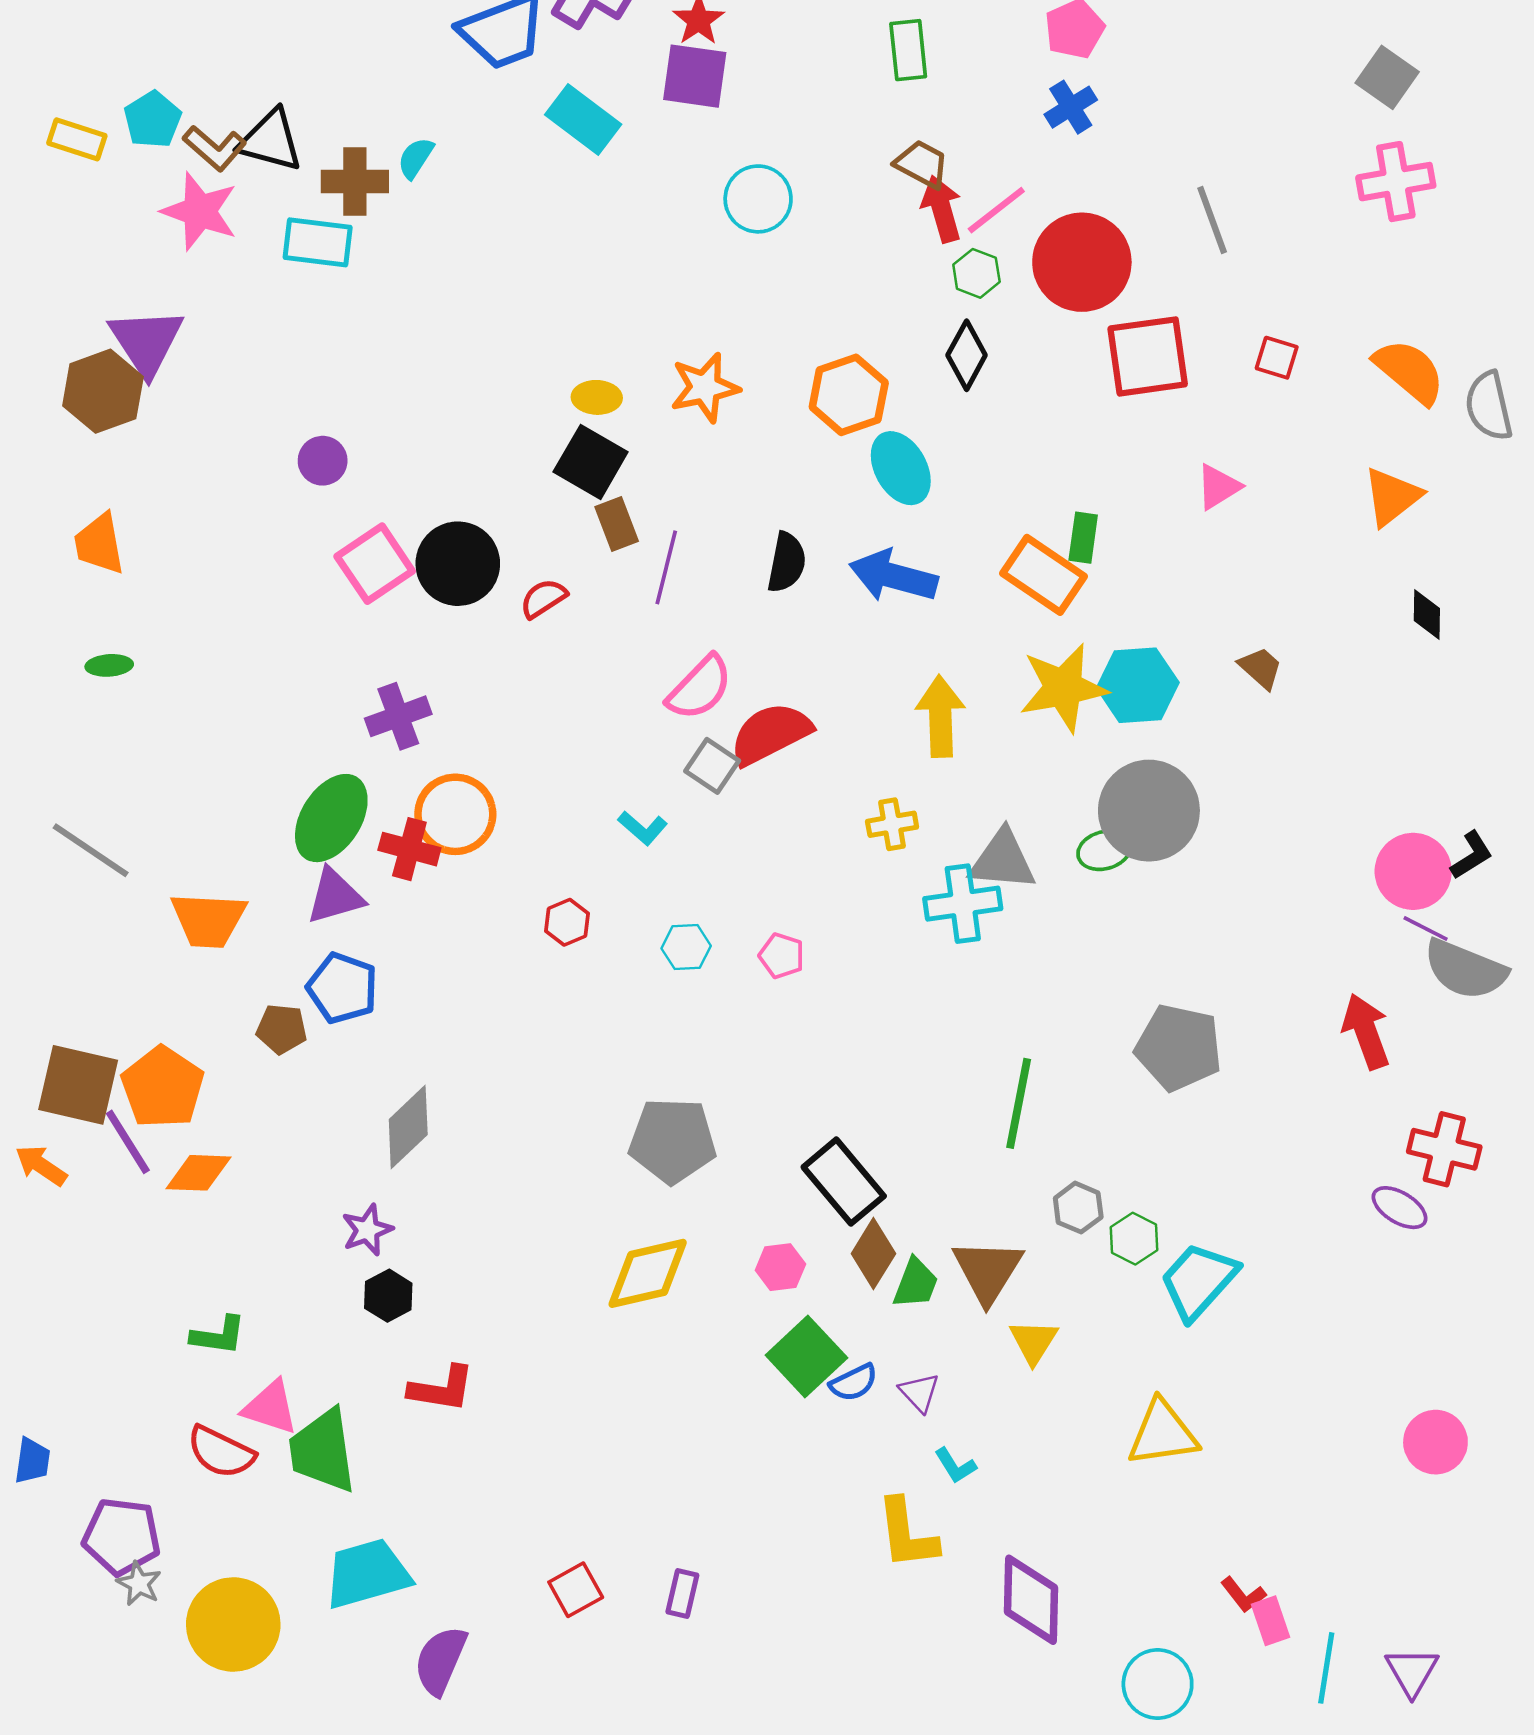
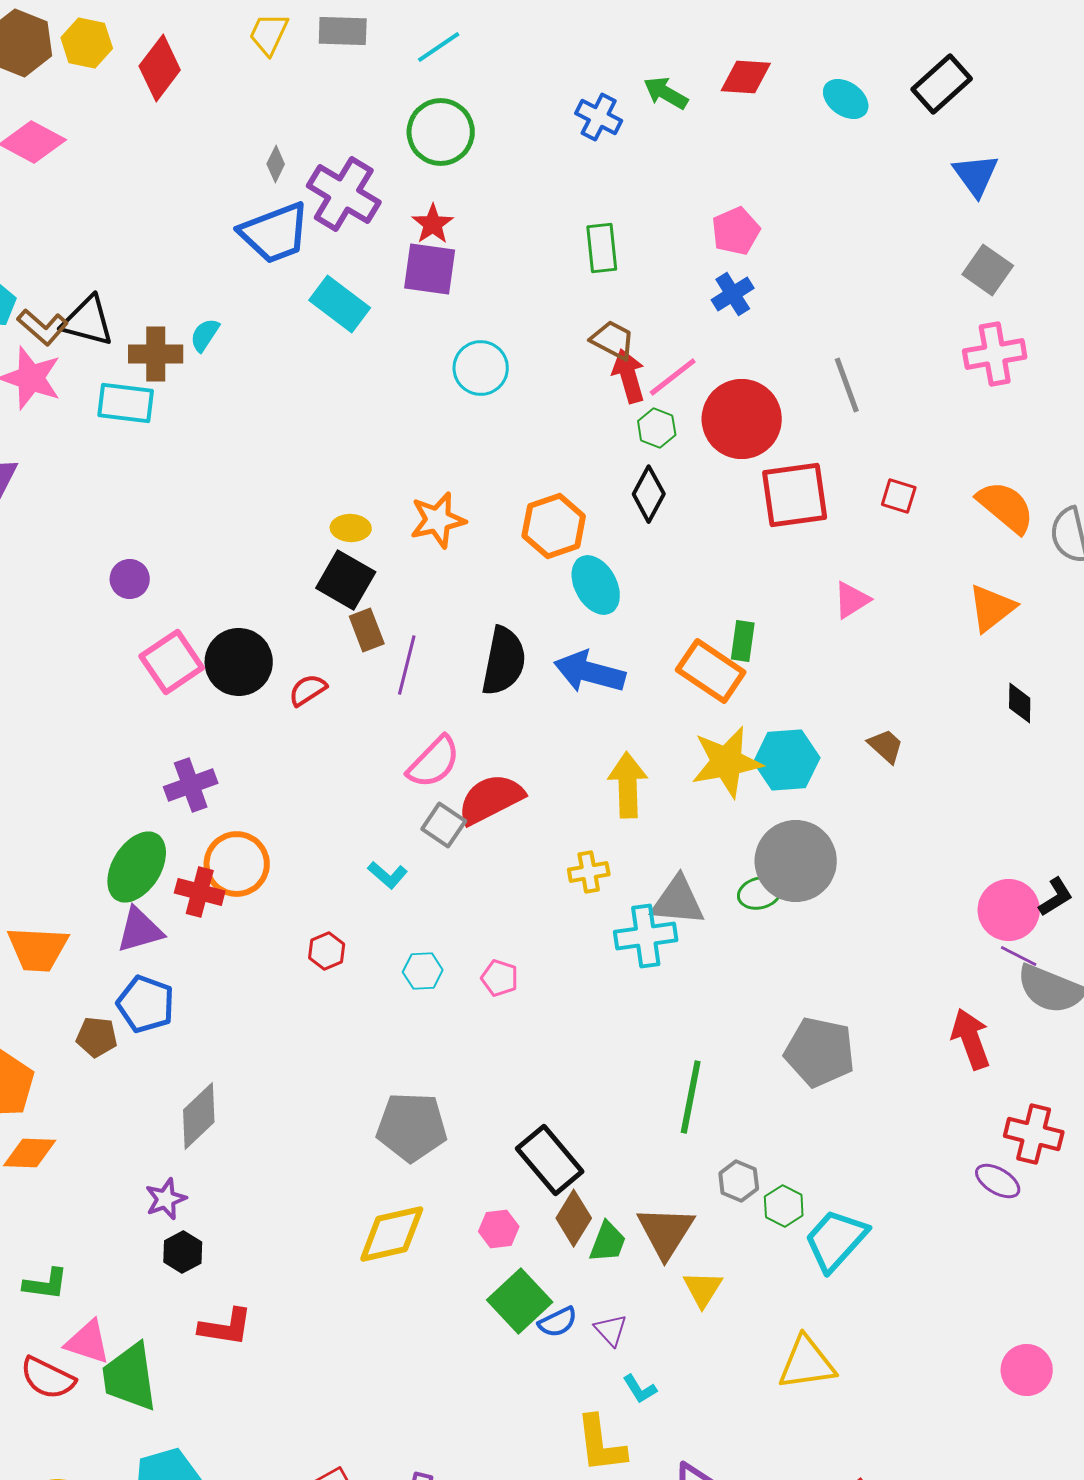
black semicircle: (787, 562) -> (504, 661), size x1.4

